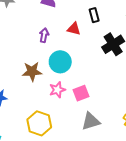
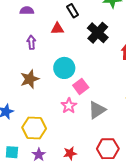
cyan circle: (60, 62) -> (64, 68), moved
pink star: (57, 90) -> (69, 106), moved
yellow hexagon: (39, 123) -> (34, 128), moved

